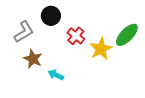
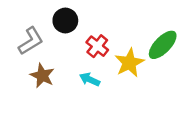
cyan arrow: (56, 75) -> (90, 79), moved

